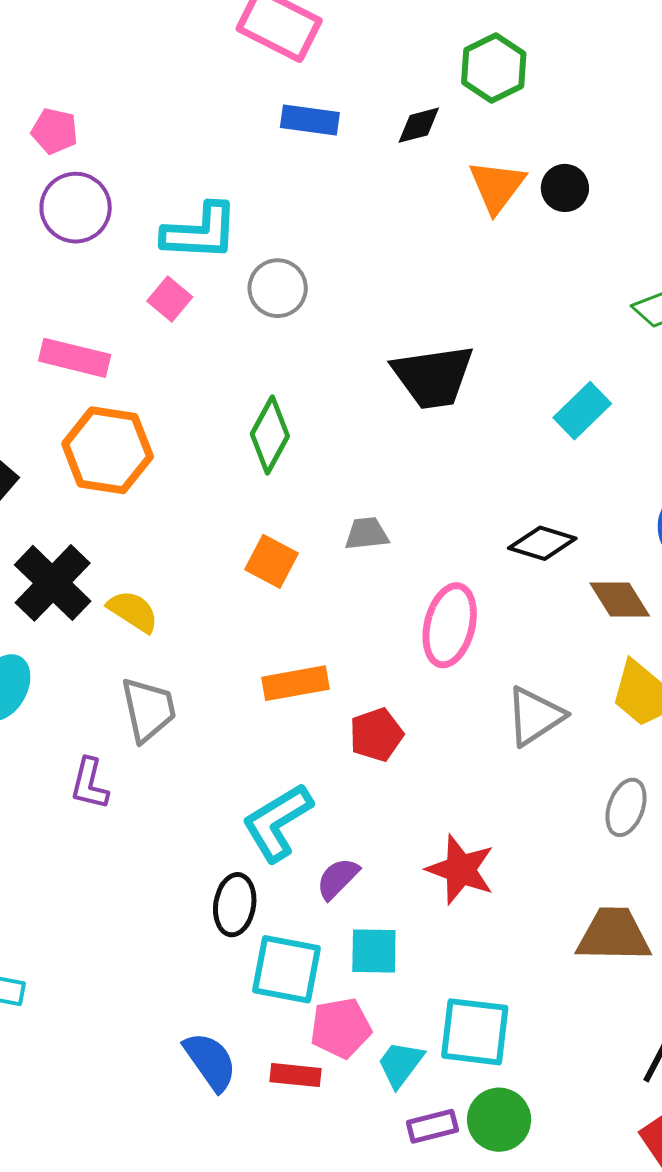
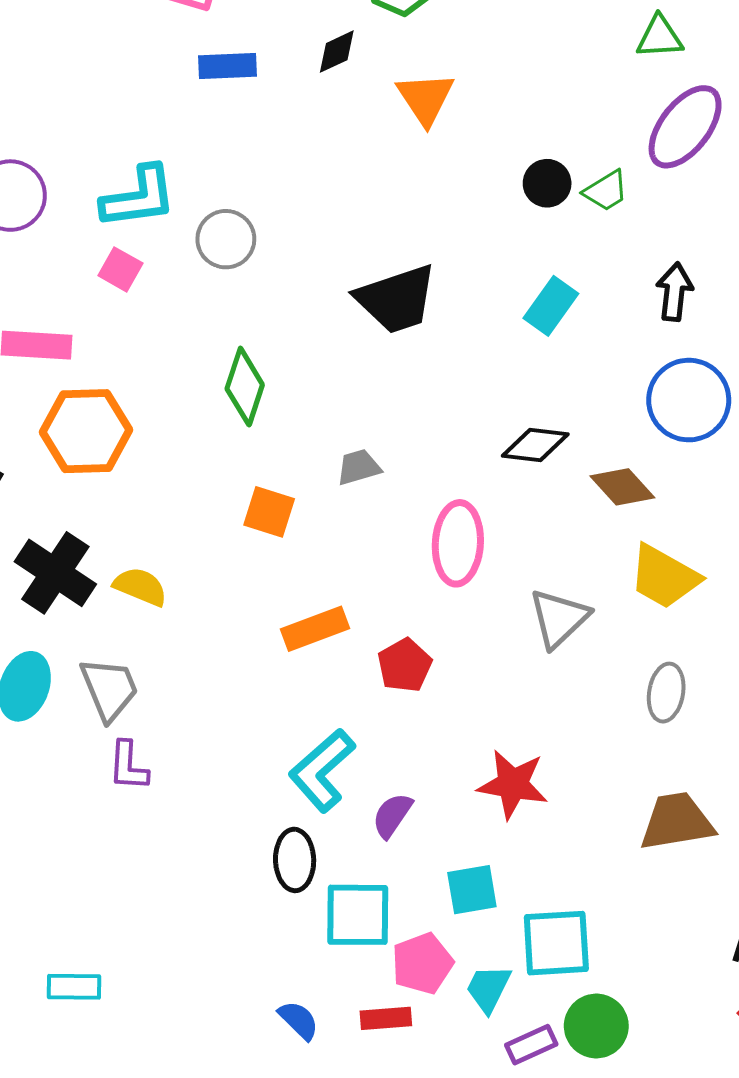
black circle: (565, 188) -> (547, 183), moved
gray trapezoid: (148, 710) -> (109, 689), moved
cyan square: (374, 951) -> (472, 890), moved
blue semicircle: (210, 1061) -> (299, 1020), size x0.7

